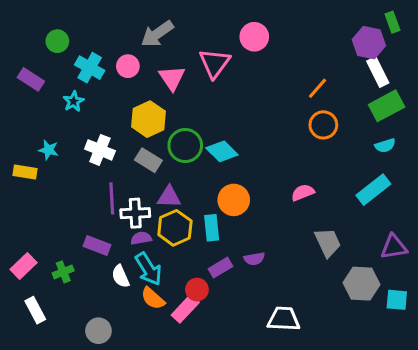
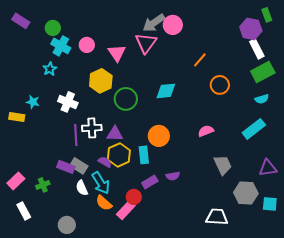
gray arrow: (157, 34) -> (154, 23), moved
green circle: (57, 41) -> (53, 28), moved
purple rectangle: (31, 79) -> (21, 21), moved
orange line: (317, 88) -> (200, 60), moved
cyan diamond: (222, 151) -> (166, 91), moved, turned -50
gray rectangle: (148, 160) -> (79, 166), moved
white cross: (135, 213) -> (92, 128), moved
purple semicircle: (141, 238) -> (105, 162), moved, turned 40
white trapezoid: (284, 319) -> (217, 217), moved

